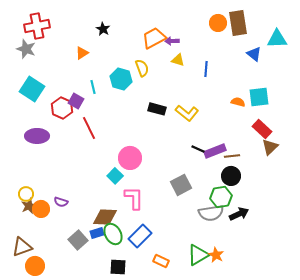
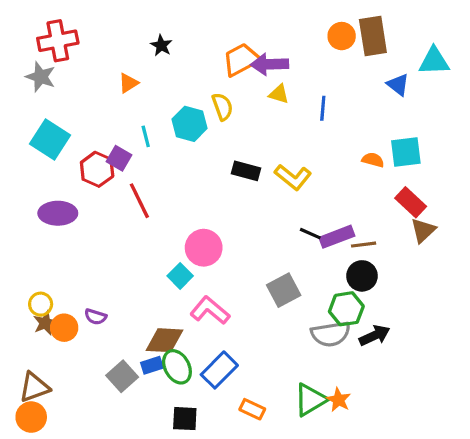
purple arrow: (172, 41) -> (269, 64), size x1.6
pink L-shape: (134, 198) -> (210, 310), turned -50
orange circle: (35, 266) -> (31, 417), moved

